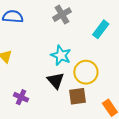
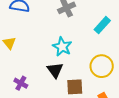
yellow circle: (86, 72) -> (102, 66), moved

